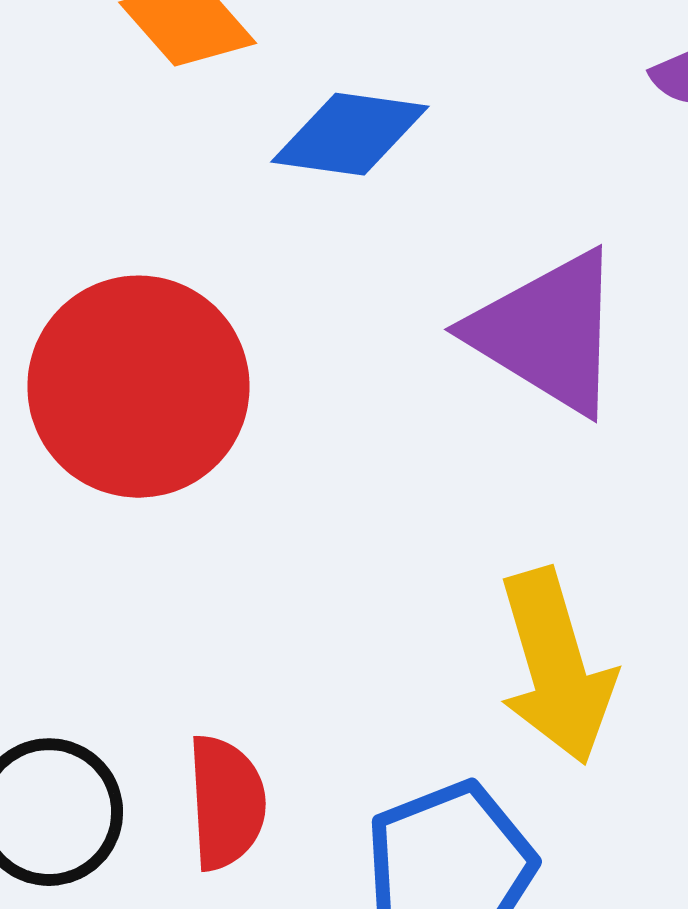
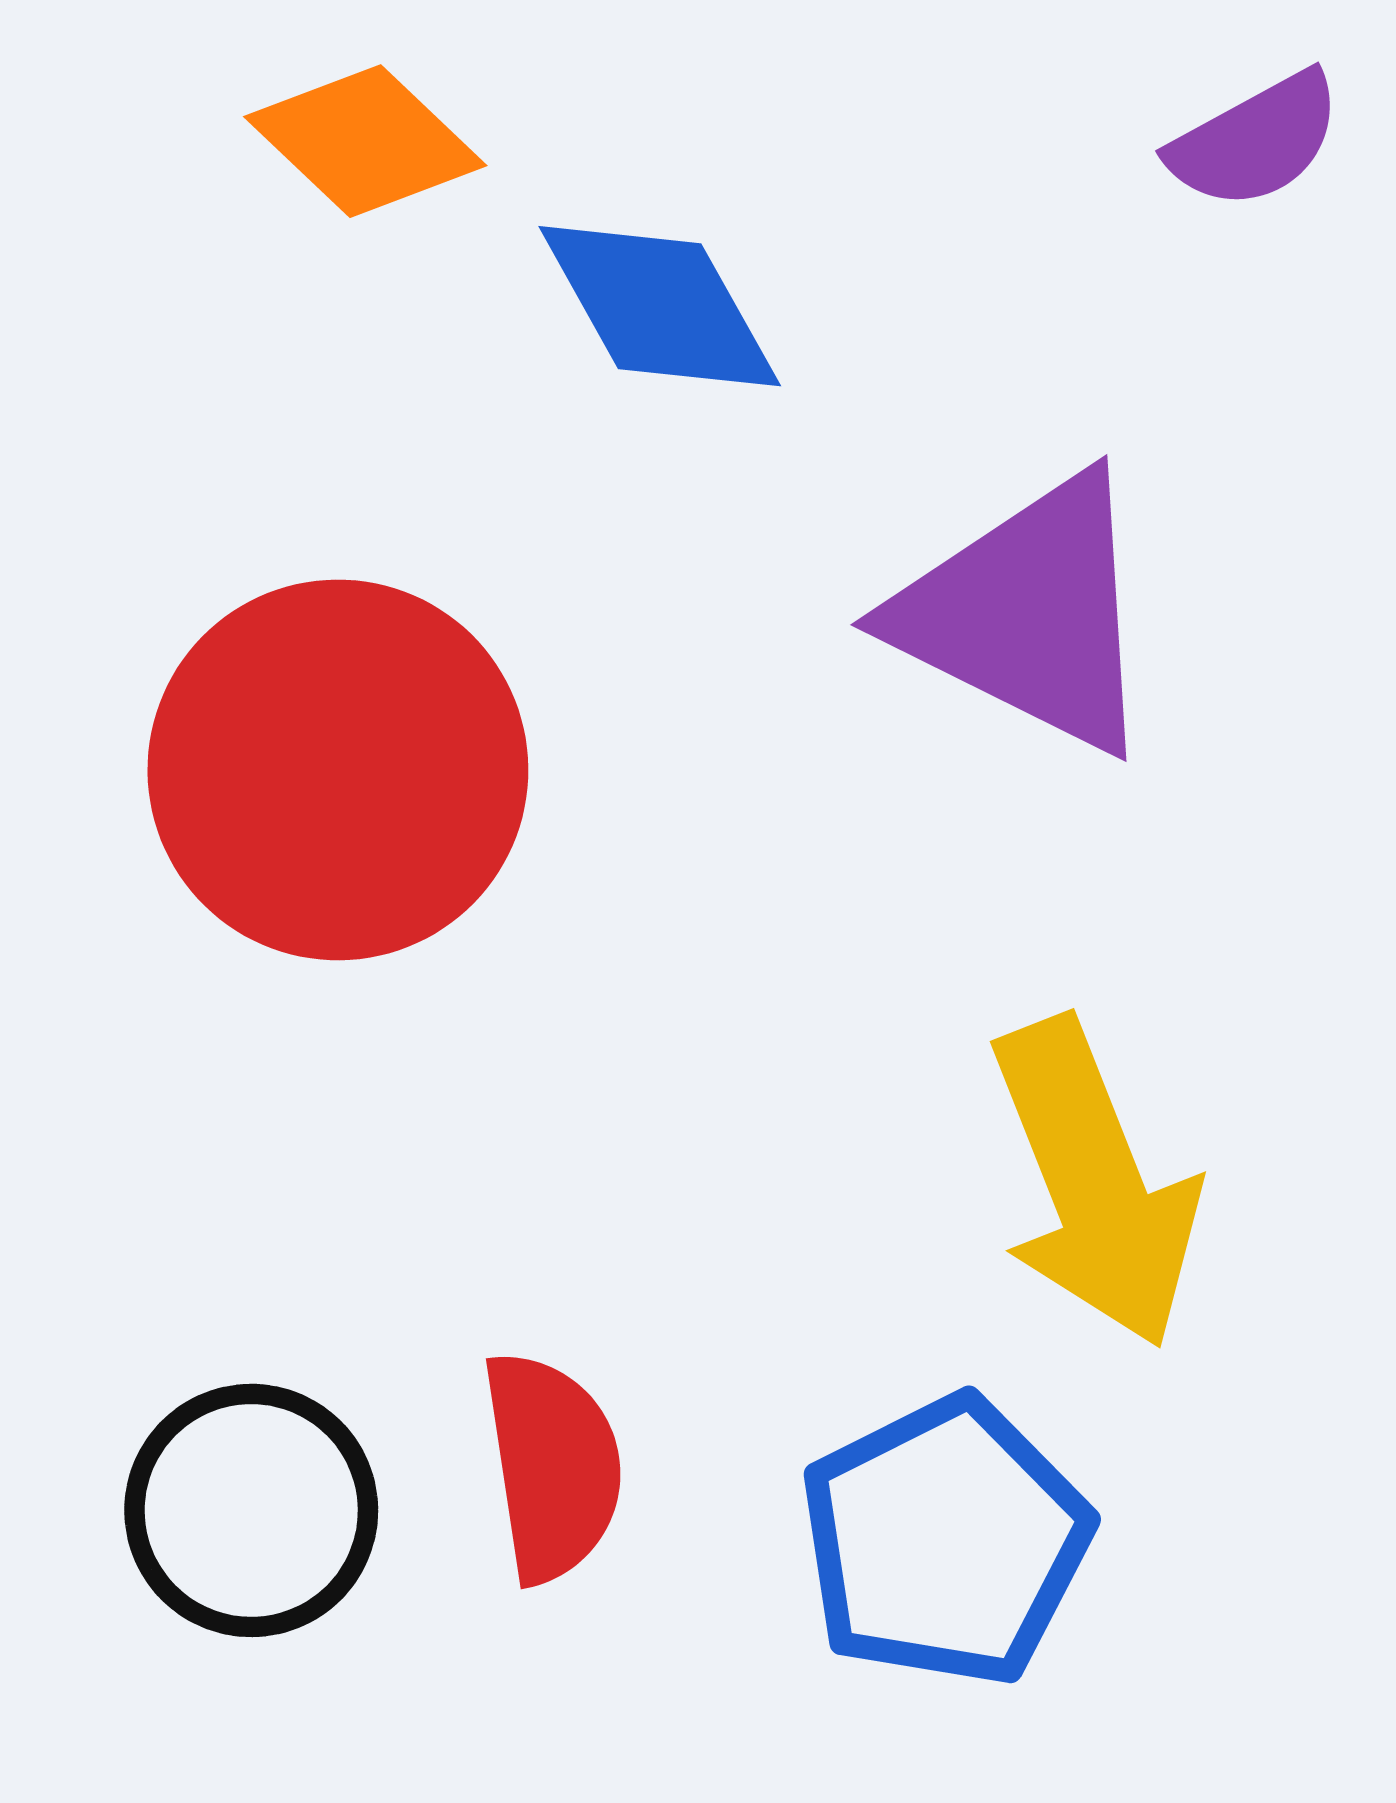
blue diamond: (350, 134) -> (660, 306), turned 58

